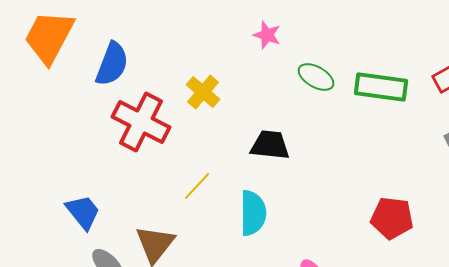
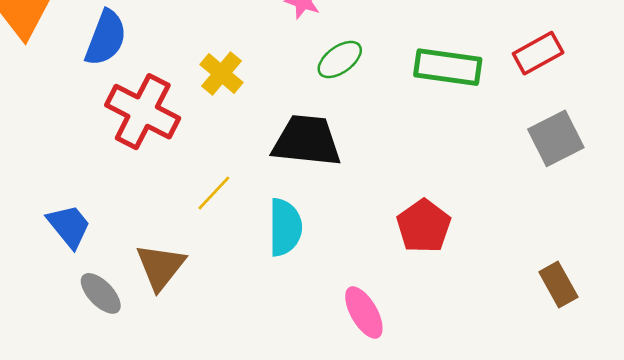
green ellipse: (316, 77) -> (340, 59), moved, turned -66
black trapezoid: (270, 145) -> (307, 141), size x1.4
red pentagon: (392, 218) -> (424, 226), moved, turned 30

